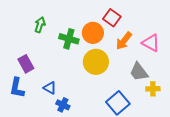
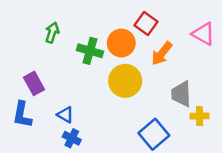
pink triangle: (151, 43) -> (203, 34), moved
gray trapezoid: (139, 72) -> (181, 94), turned 35
blue cross: (63, 105) -> (72, 138), moved

